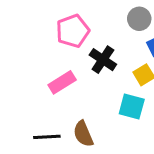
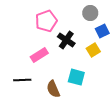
cyan square: (132, 107) -> (76, 77), moved
black line: (47, 137) -> (22, 80), moved

